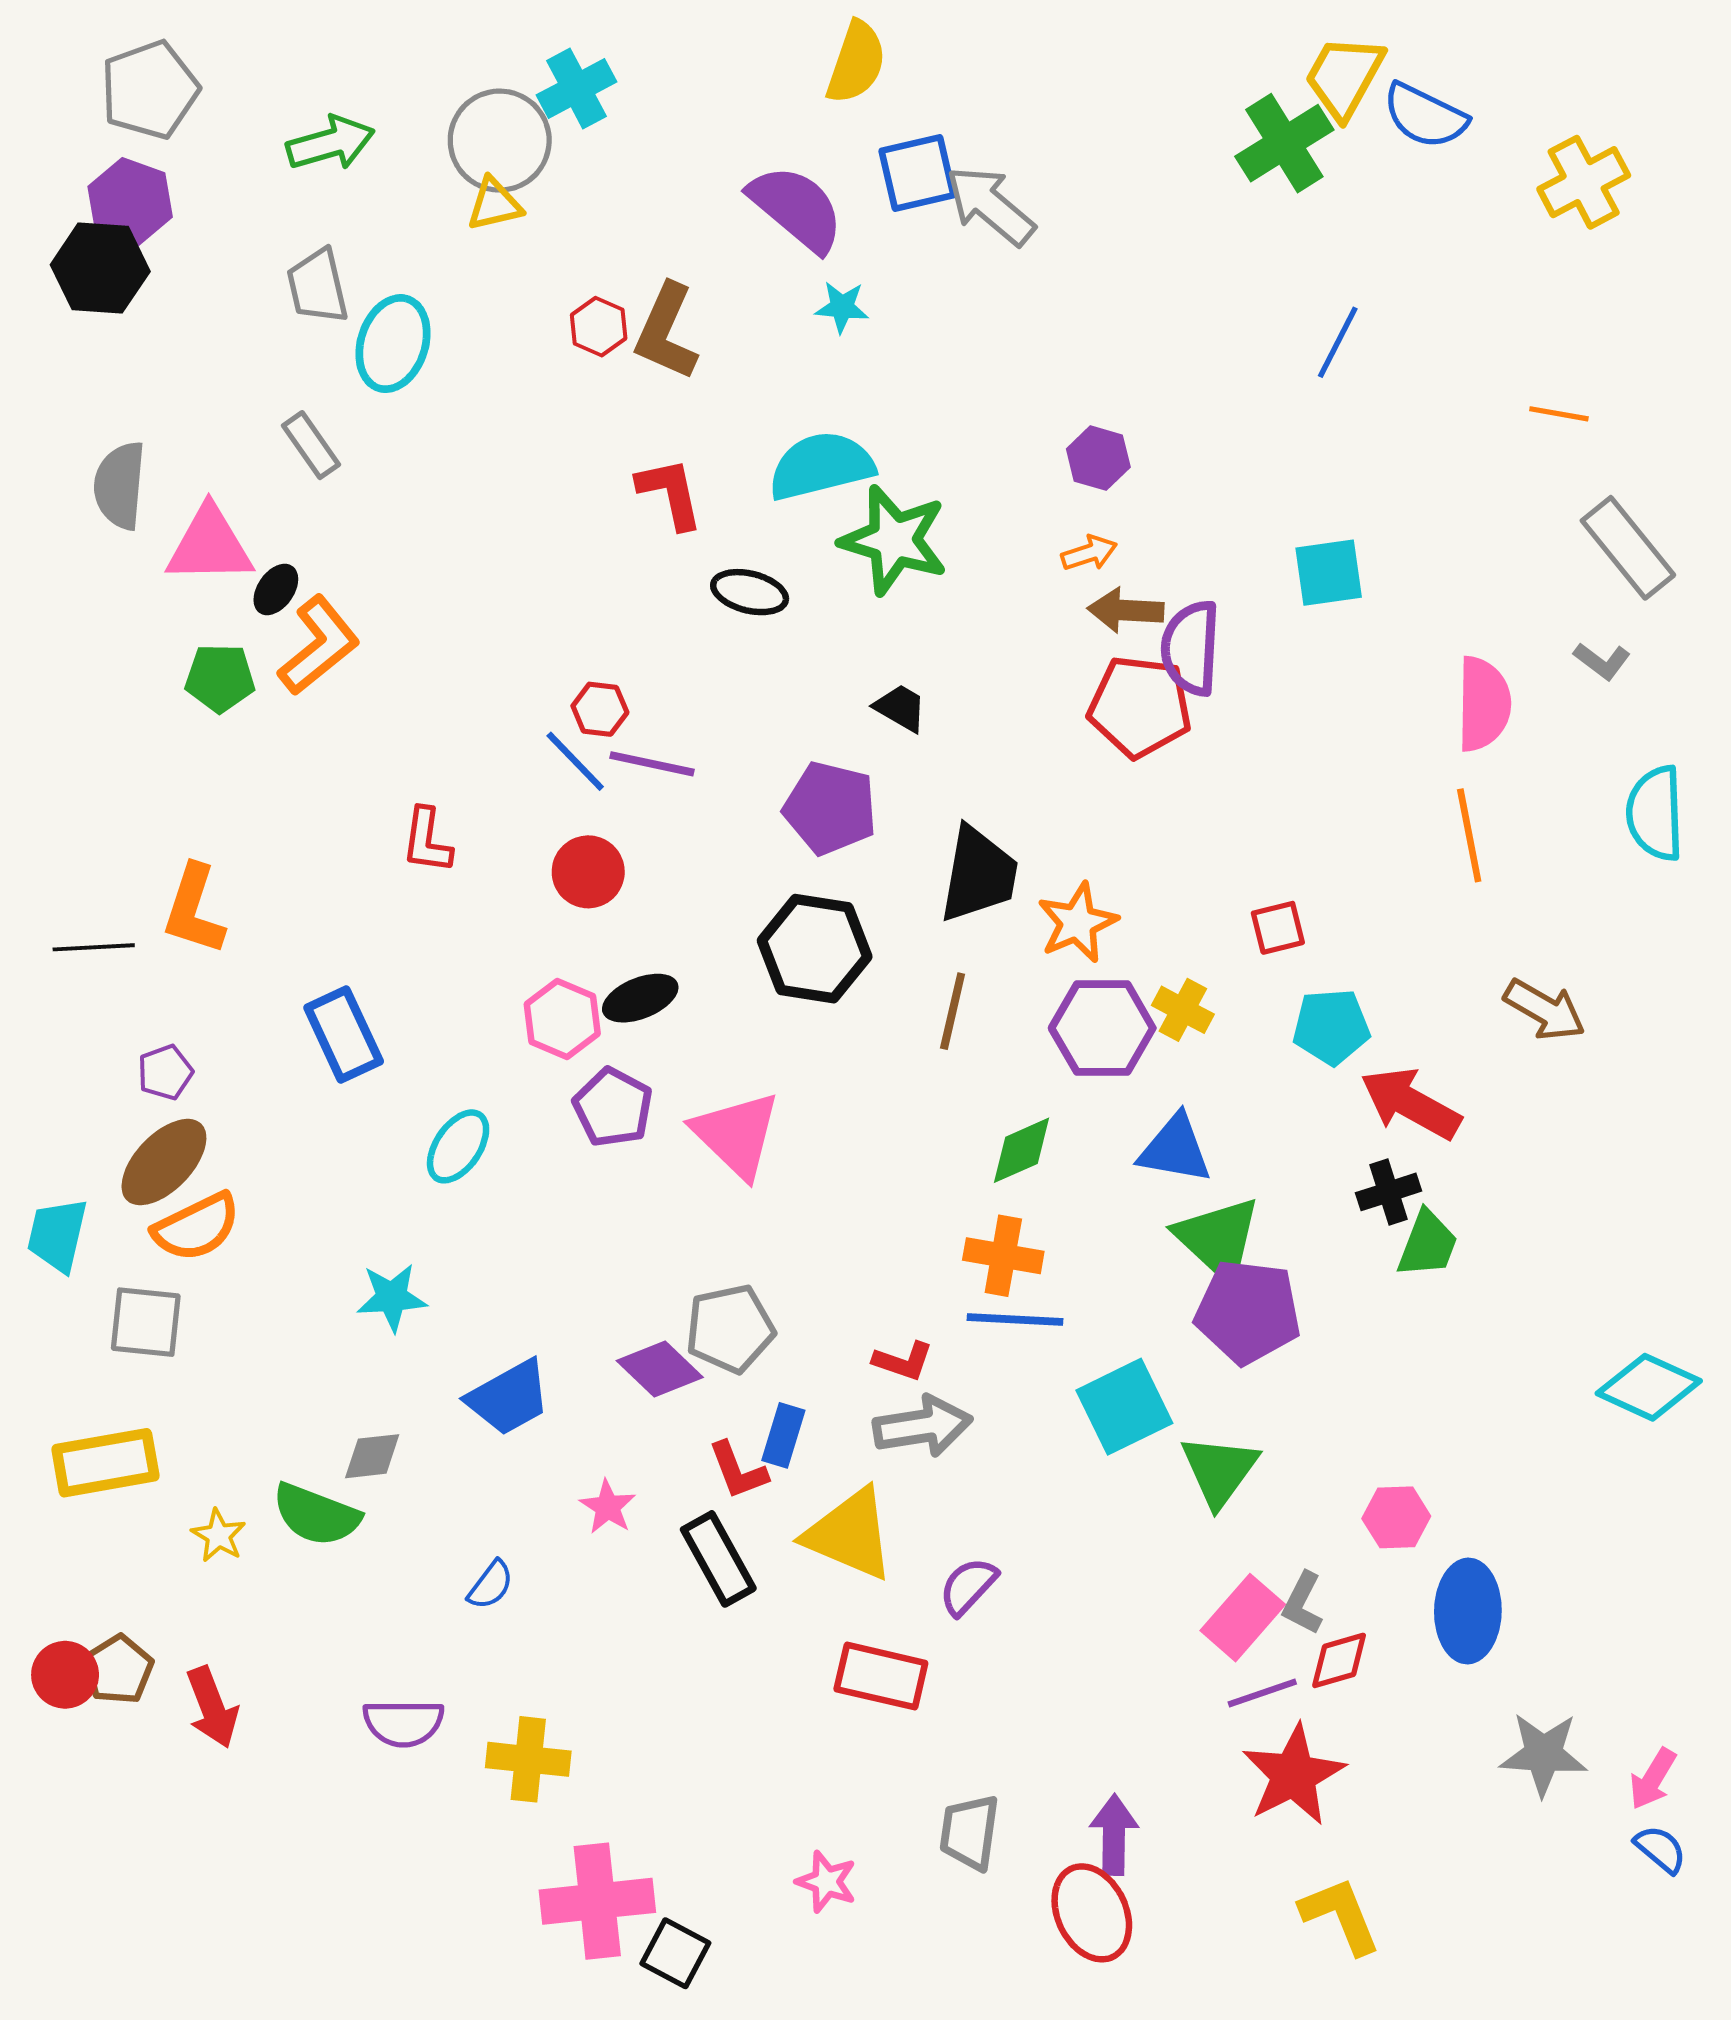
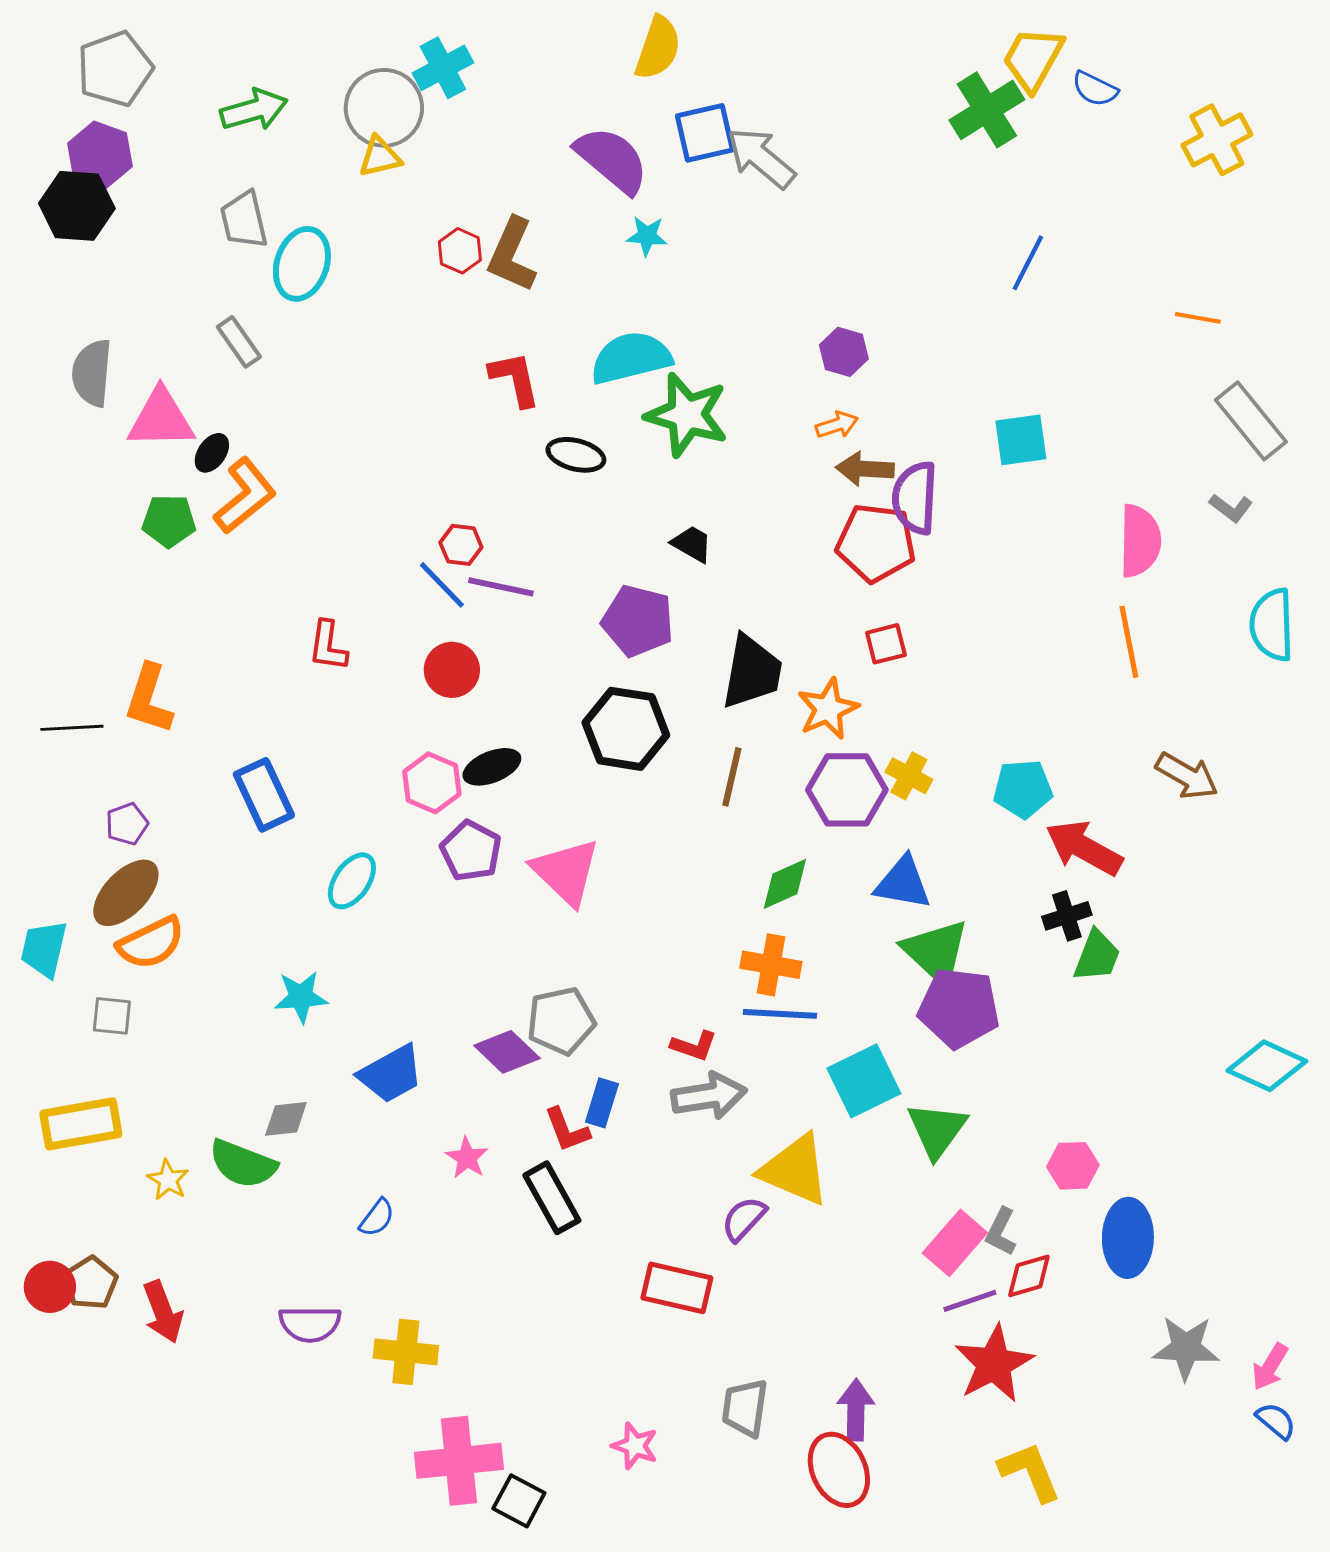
blue semicircle: (1425, 116) -> (1095, 89), size x0.7
red square: (1278, 928) -> (886, 644), moved
gray square: (146, 1322) -> (112, 1016), size x0.7
yellow triangle: (850, 1534) -> (795, 1170), moved

